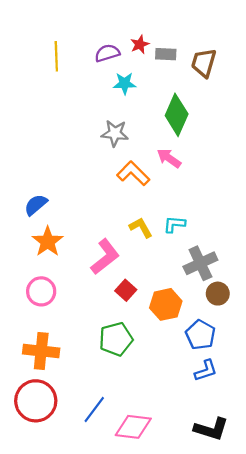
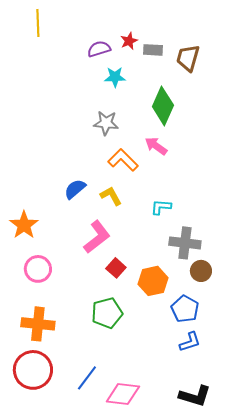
yellow line: (56, 56) -> (38, 23), moved
blue semicircle: (36, 205) -> (75, 189), moved
yellow L-shape: (141, 227) -> (111, 196), moved
orange star: (48, 242) -> (24, 225), moved
gray cross: (200, 263) -> (185, 243), turned 32

